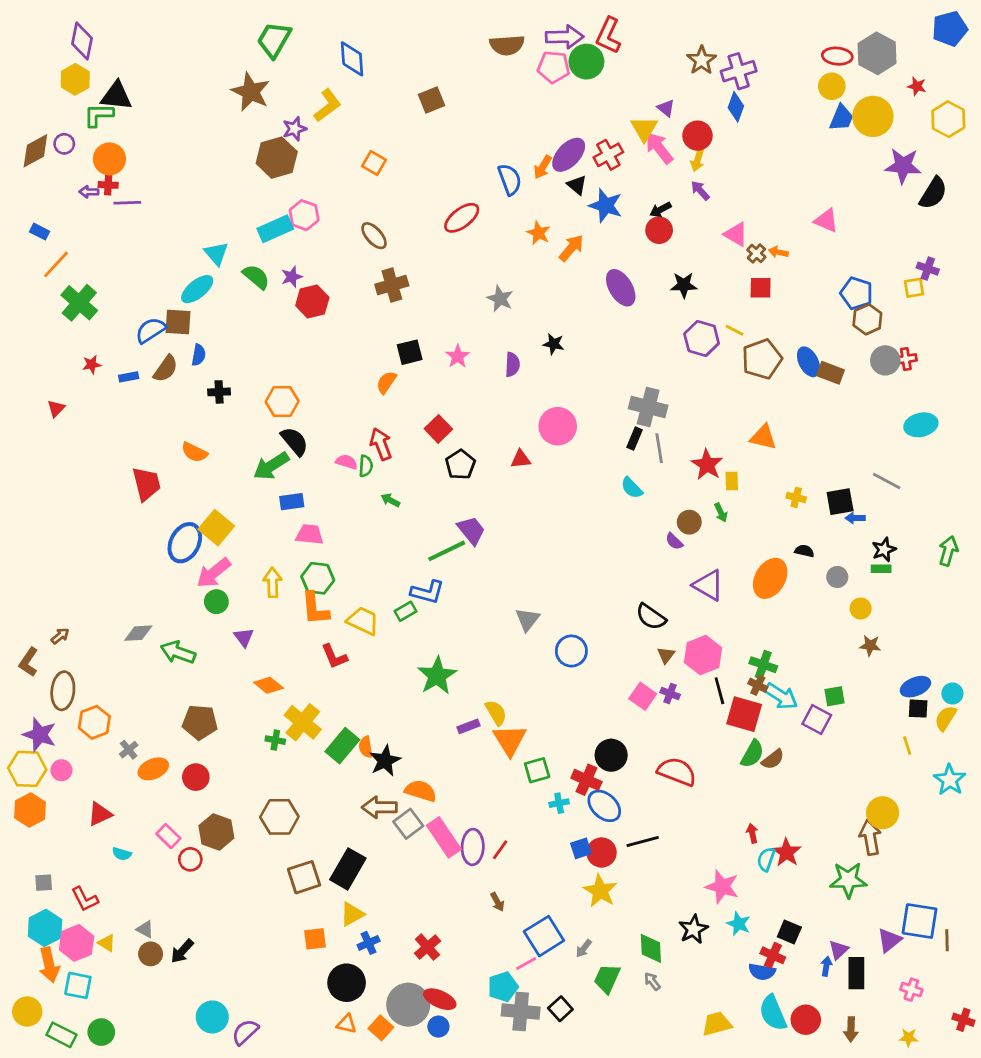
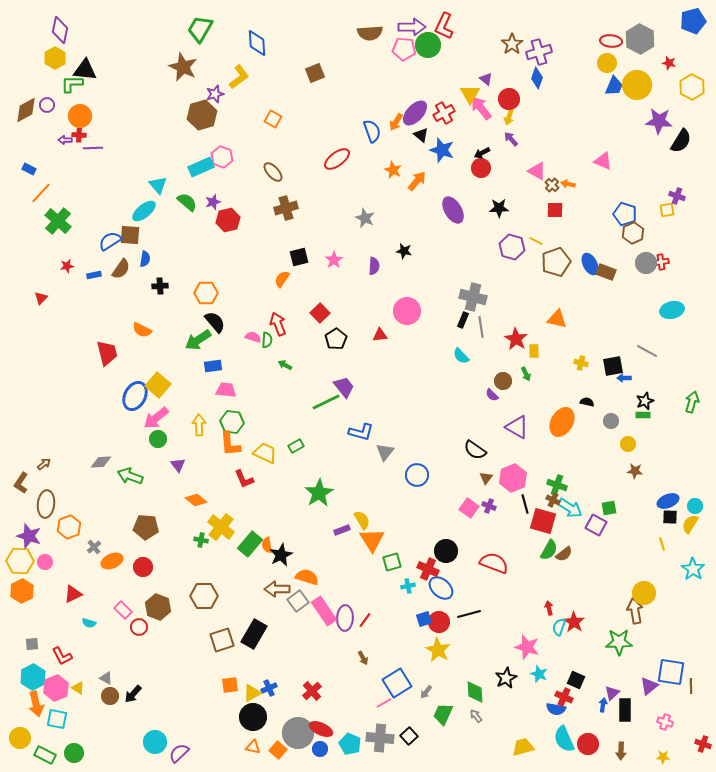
blue L-shape: (427, 592) -> (361, 432), moved
yellow triangle: (352, 914) -> (252, 693), moved
cyan pentagon: (503, 987) -> (350, 744), moved, turned -30

